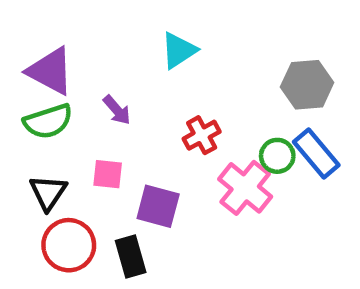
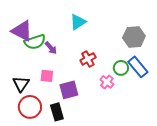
green semicircle: (48, 121) -> (35, 42), moved
pink cross: (245, 188) -> (107, 82), size x0.6
purple square: (158, 206) -> (69, 90), turned -30

